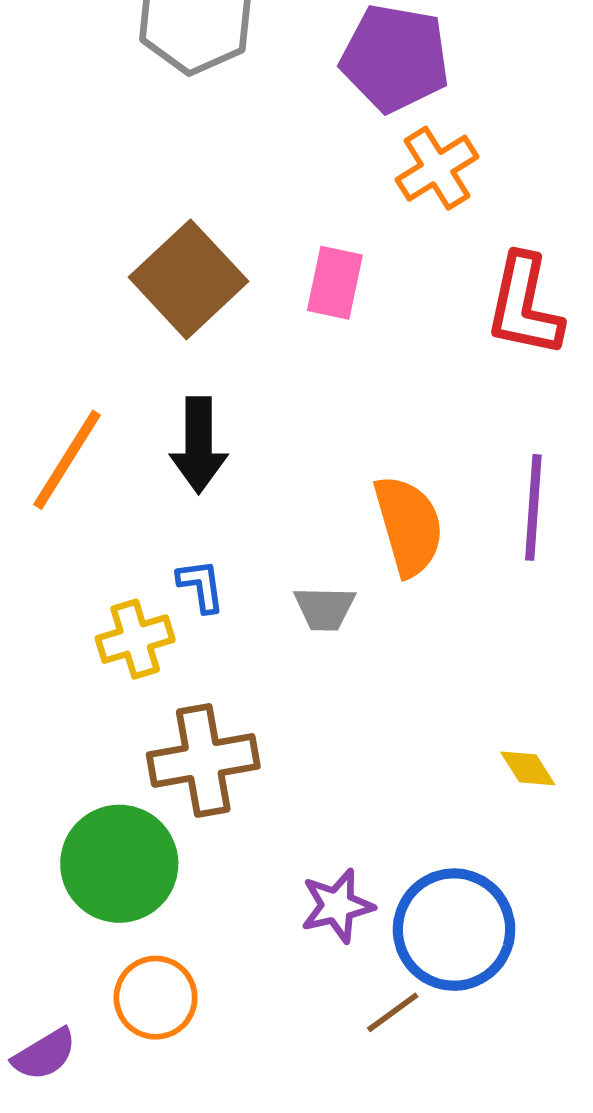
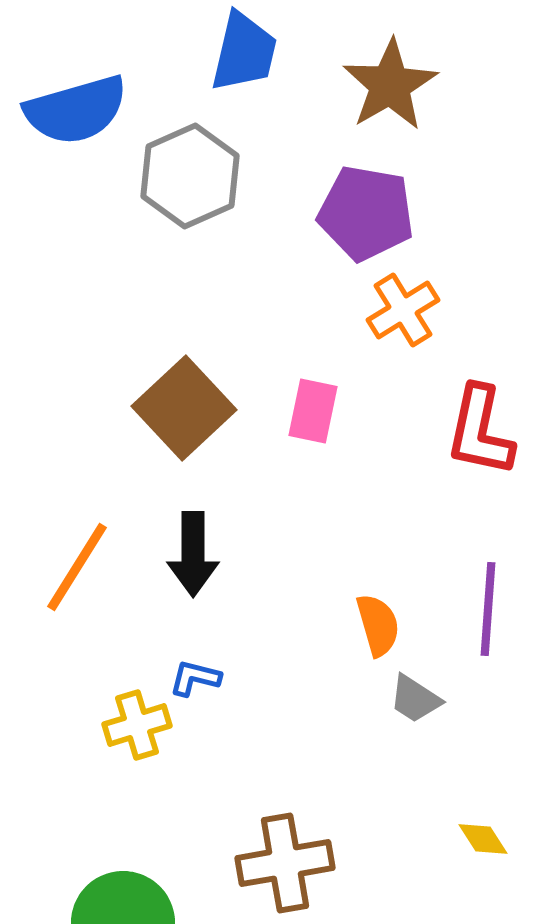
orange semicircle: (409, 526) -> (378, 625), size x0.7
blue L-shape: (201, 586) -> (195, 678), turned -68
gray trapezoid: (325, 608) -> (415, 699), moved, turned 32
brown cross: (203, 760) -> (285, 863), moved

